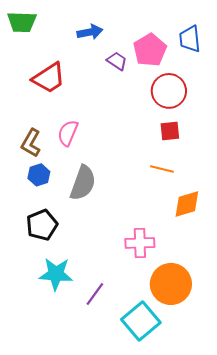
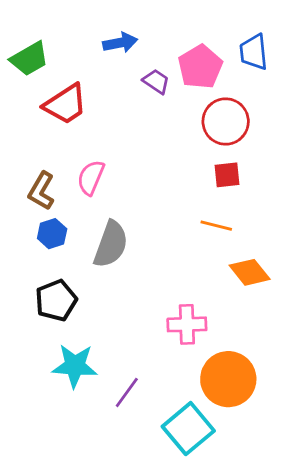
green trapezoid: (22, 22) -> (29, 59), moved, turned -32
orange diamond: (187, 204) -> (250, 272), turned 68

